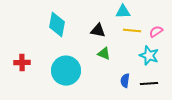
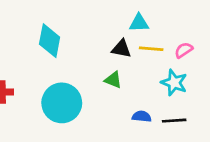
black triangle: (98, 31) -> (121, 49), moved
blue semicircle: (125, 81) -> (142, 116), turned 88

